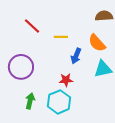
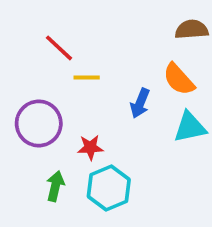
yellow line: (61, 37) -> (87, 77), moved
red star: (66, 80) -> (90, 147), moved

